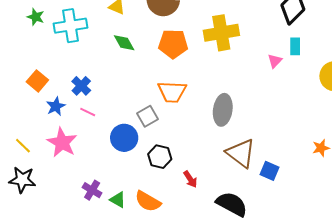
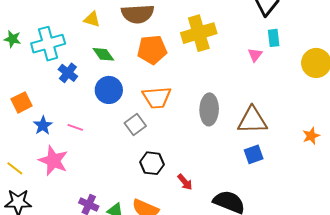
orange square: (37, 81) -> (22, 102), turned 30
blue cross: (81, 86) -> (68, 73), moved
blue circle: (124, 138) -> (109, 90), moved
brown triangle: (241, 153) -> (252, 120), moved, turned -32
blue square: (269, 171) -> (254, 154), moved, turned -36

